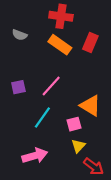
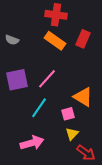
gray semicircle: (20, 35) -> (12, 40), moved
purple square: (18, 87) -> (17, 80), size x1.6

